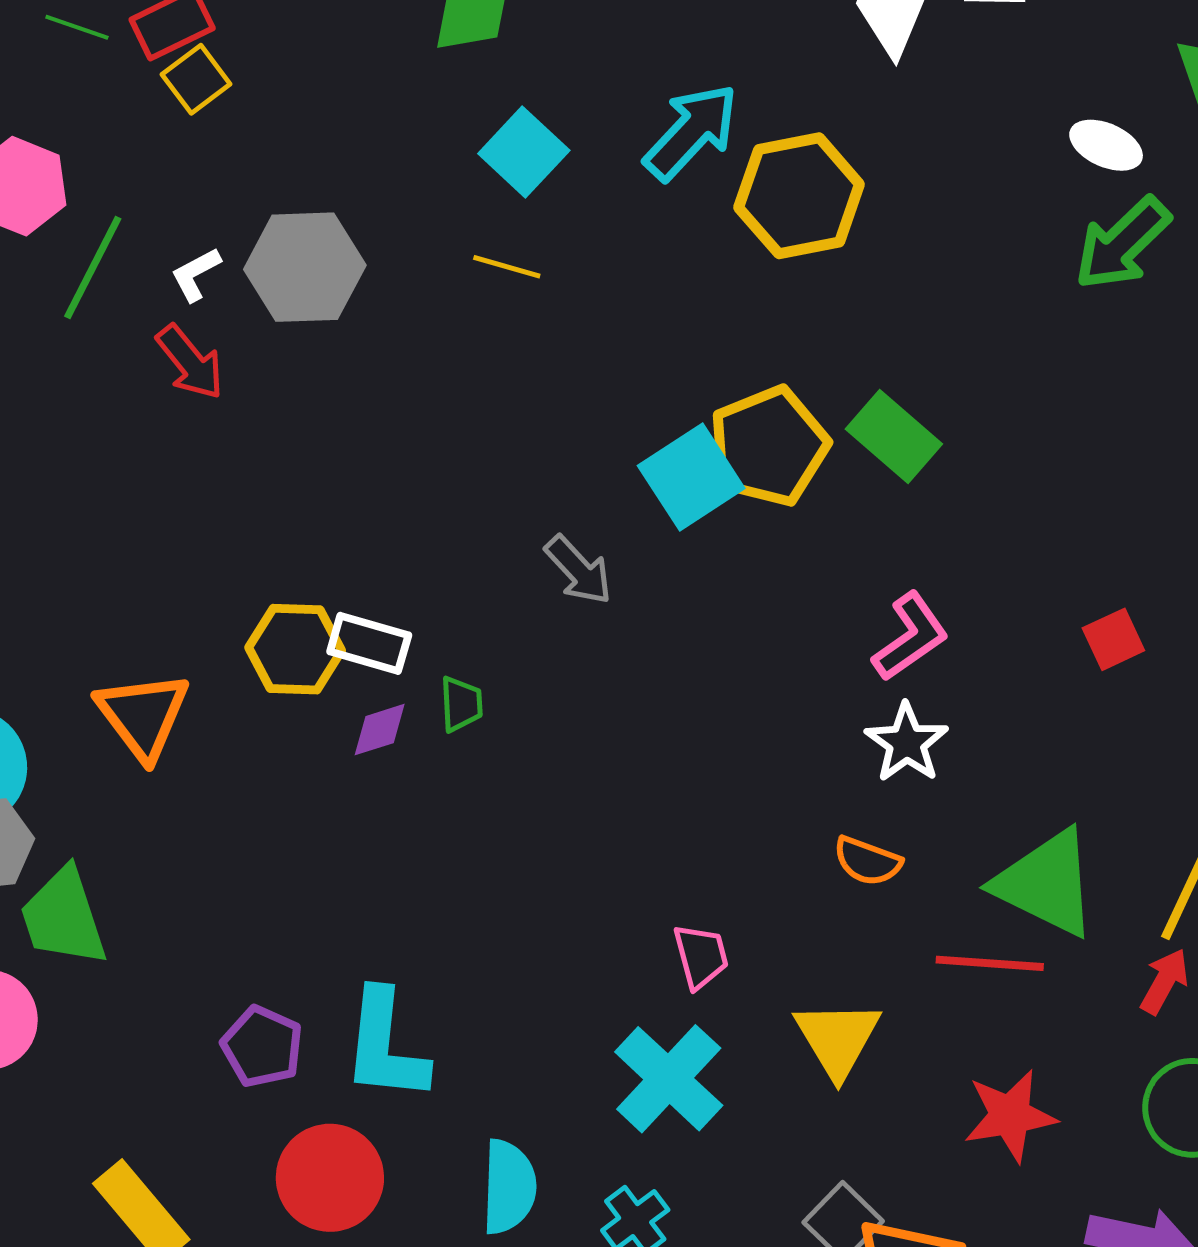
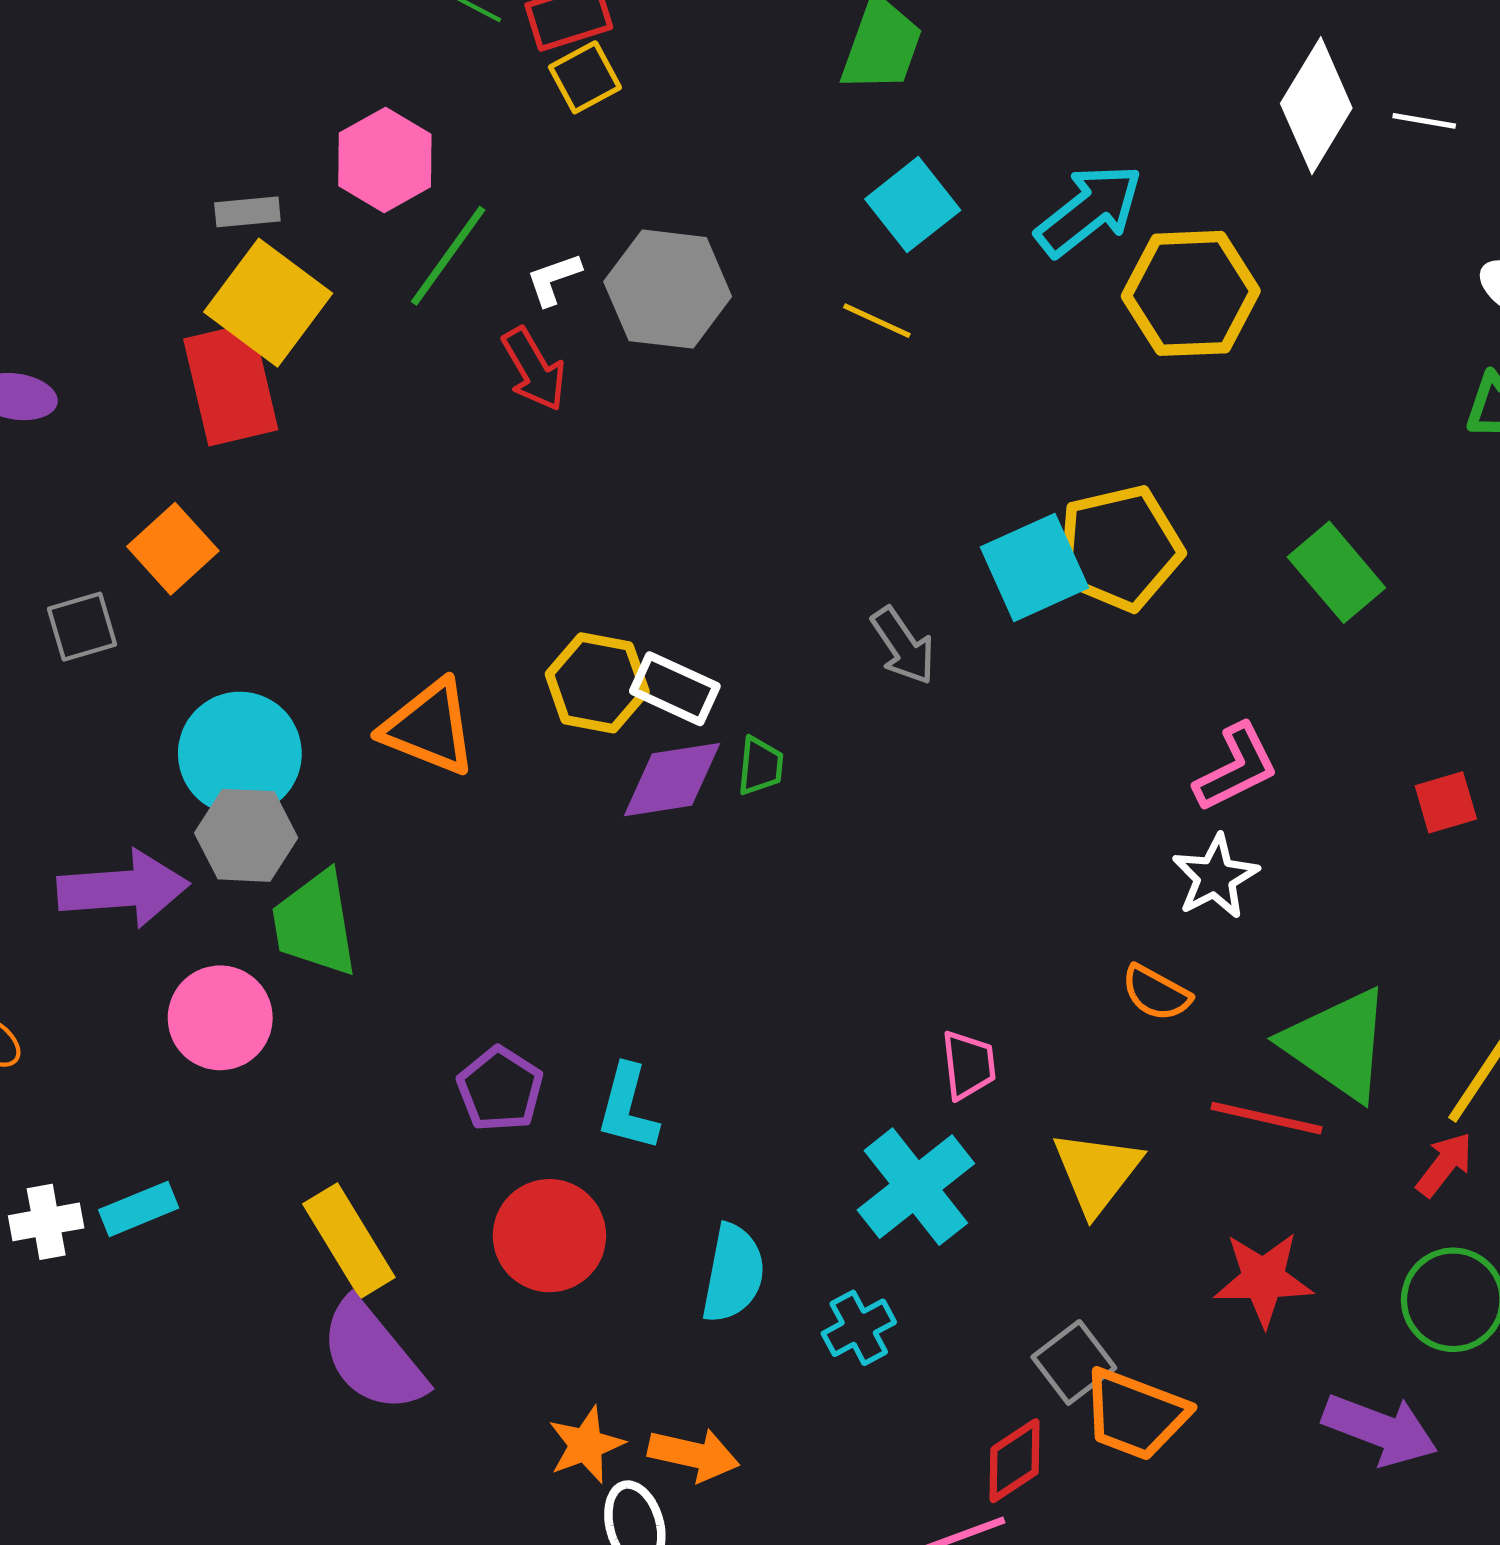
green rectangle: (894, 437) -> (1336, 572), moved
orange triangle: (143, 715) -> (429, 727), turned -40
purple diamond: (380, 730) -> (672, 780), size x1.6
cyan L-shape: (385, 1046) -> (628, 1108), size x0.7

